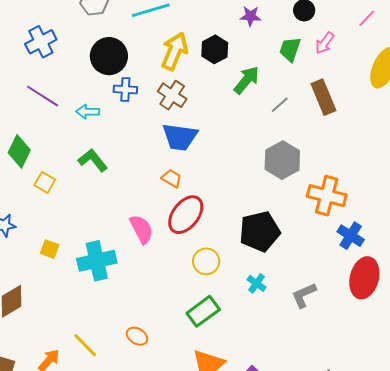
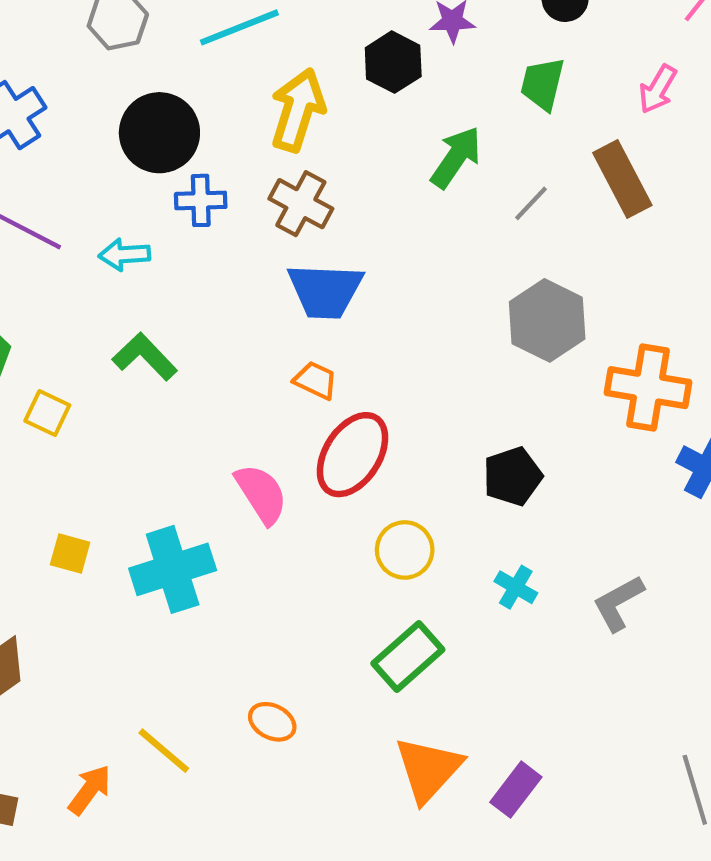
pink arrow: (325, 43) -> (658, 89), moved
black hexagon: (215, 49) -> (393, 62), moved
black pentagon: (260, 231) -> (513, 476), size x0.7

